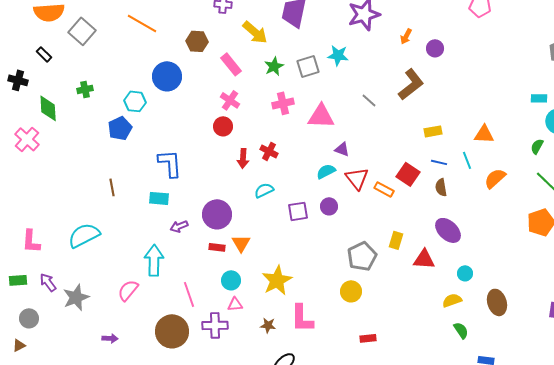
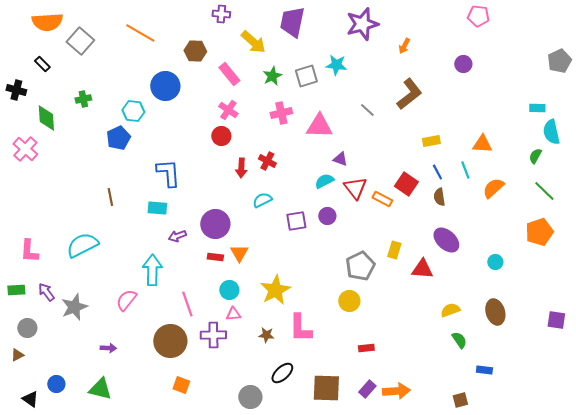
purple circle: (435, 48) -> (463, 64), moved
blue line: (439, 162) -> (437, 172), turned 49
cyan circle: (465, 273) -> (495, 262), moved

